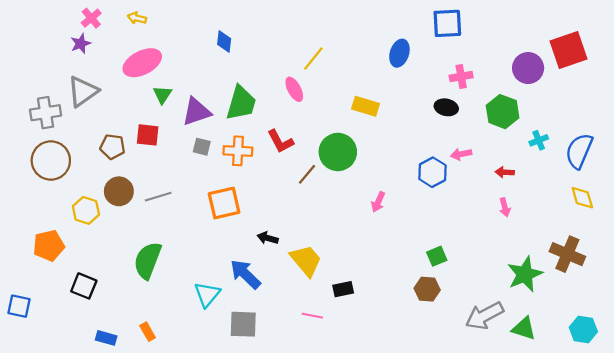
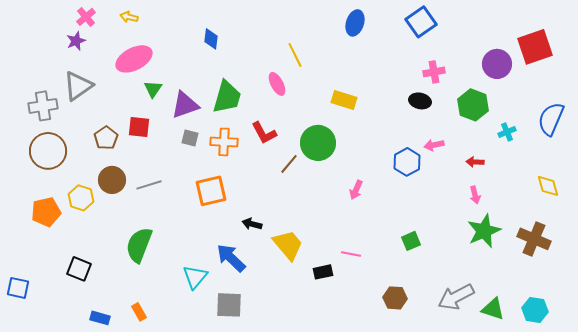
blue square: (447, 23) -> (421, 22), turned -32
blue ellipse: (399, 53) -> (355, 23), moved
yellow line: (313, 58) -> (295, 55), turned -65
brown pentagon: (112, 147) -> (106, 138), turned 30
blue semicircle: (579, 151) -> (551, 119), moved
orange pentagon: (49, 246) -> (46, 212), moved
green star: (525, 274) -> (484, 231), moved
brown hexagon: (427, 289) -> (395, 298), moved
pink line: (312, 316) -> (351, 254), moved
cyan hexagon: (583, 329) -> (535, 310), moved

